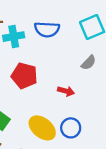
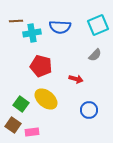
yellow ellipse: (42, 128) -> (46, 99), moved
blue circle: (71, 128) -> (89, 110), moved

